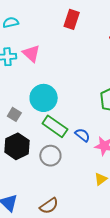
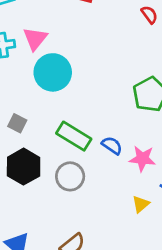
pink triangle: (31, 53) -> (35, 39), turned 30
cyan circle: (44, 98) -> (53, 72), moved

